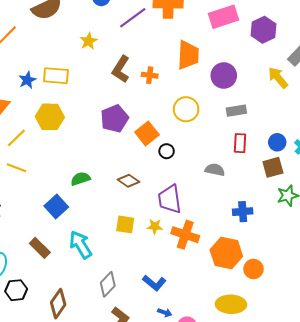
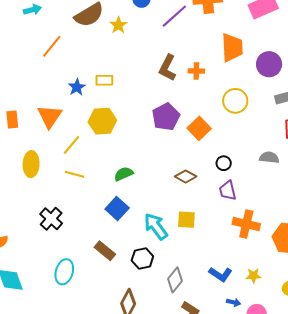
yellow star: (89, 41) -> (118, 25), moved
yellow rectangle: (56, 76) -> (104, 80), size x0.7
black circle: (167, 151) -> (224, 163), moved
green semicircle: (81, 179) -> (124, 174), moved
purple trapezoid: (170, 199) -> (228, 191), size x0.7
yellow star: (155, 226) -> (253, 276), moved
cyan arrow: (81, 245) -> (156, 226), moved
black hexagon: (16, 290) -> (142, 258), moved

